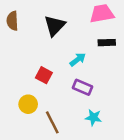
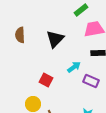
purple rectangle: (83, 87) -> (91, 81), moved

